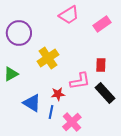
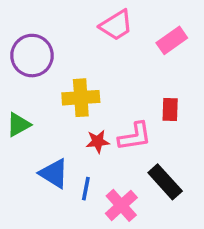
yellow cross: (48, 58) -> (81, 98), turned 30
black rectangle: (105, 93) -> (165, 182), moved
red star: (58, 94) -> (98, 141), moved

